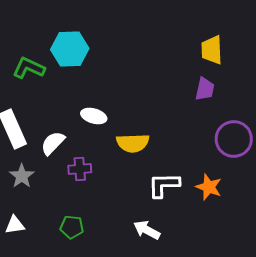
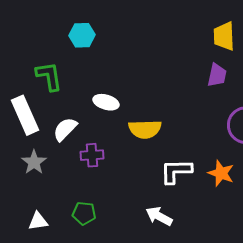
cyan hexagon: (70, 49) -> (82, 35), size x0.7
green L-shape: (29, 68) -> (49, 76), moved, turned 56
white triangle: (15, 225) -> (38, 221), moved

